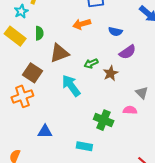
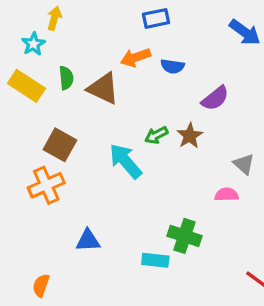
blue semicircle: (115, 31) -> (172, 66), moved
brown triangle: (59, 53) -> (103, 88), moved, turned 50
green arrow: (91, 63) -> (156, 135), moved
green cross: (104, 120) -> (184, 236), moved

